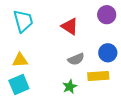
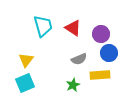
purple circle: (107, 15) -> (101, 34), moved
cyan trapezoid: (23, 21) -> (43, 26), moved
yellow triangle: (20, 60) -> (26, 60), turned -49

